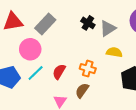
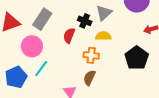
black cross: (88, 23) -> (85, 21), moved
yellow semicircle: (114, 52) -> (103, 36), moved
red semicircle: (59, 72) -> (69, 36), moved

